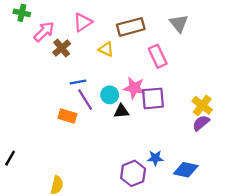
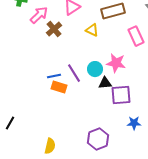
blue line: (78, 82) -> (54, 76), moved
purple square: (153, 98) -> (121, 95), moved
purple hexagon: (133, 173) -> (98, 139), moved

